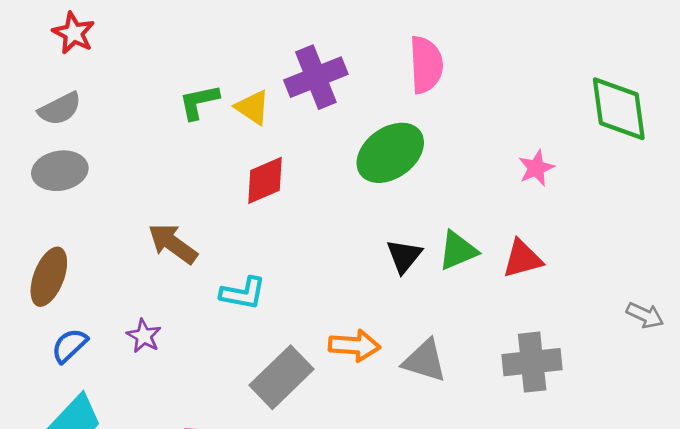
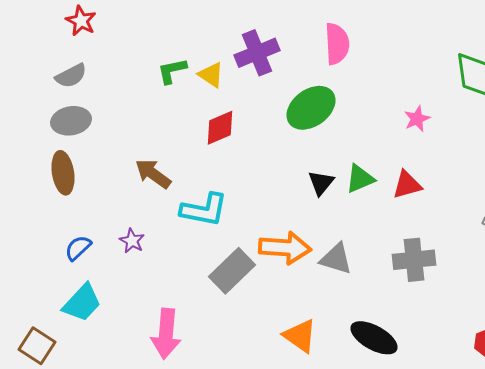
brown ellipse: (49, 277) -> (63, 173), moved, turned -30
cyan L-shape: (243, 293) -> (204, 210), size x1.4
orange arrow: (354, 346) -> (285, 248), size x1.4

